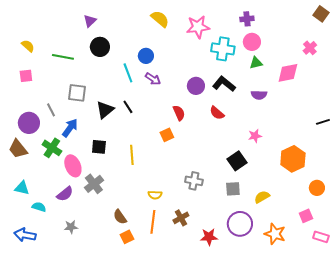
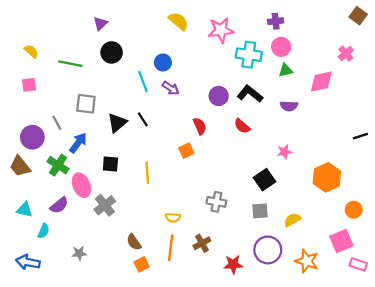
purple semicircle: (65, 194) -> (59, 205), moved
cyan semicircle: (39, 207) -> (44, 231), turned 96
pink square: (306, 216) -> (341, 241), size x1.5

